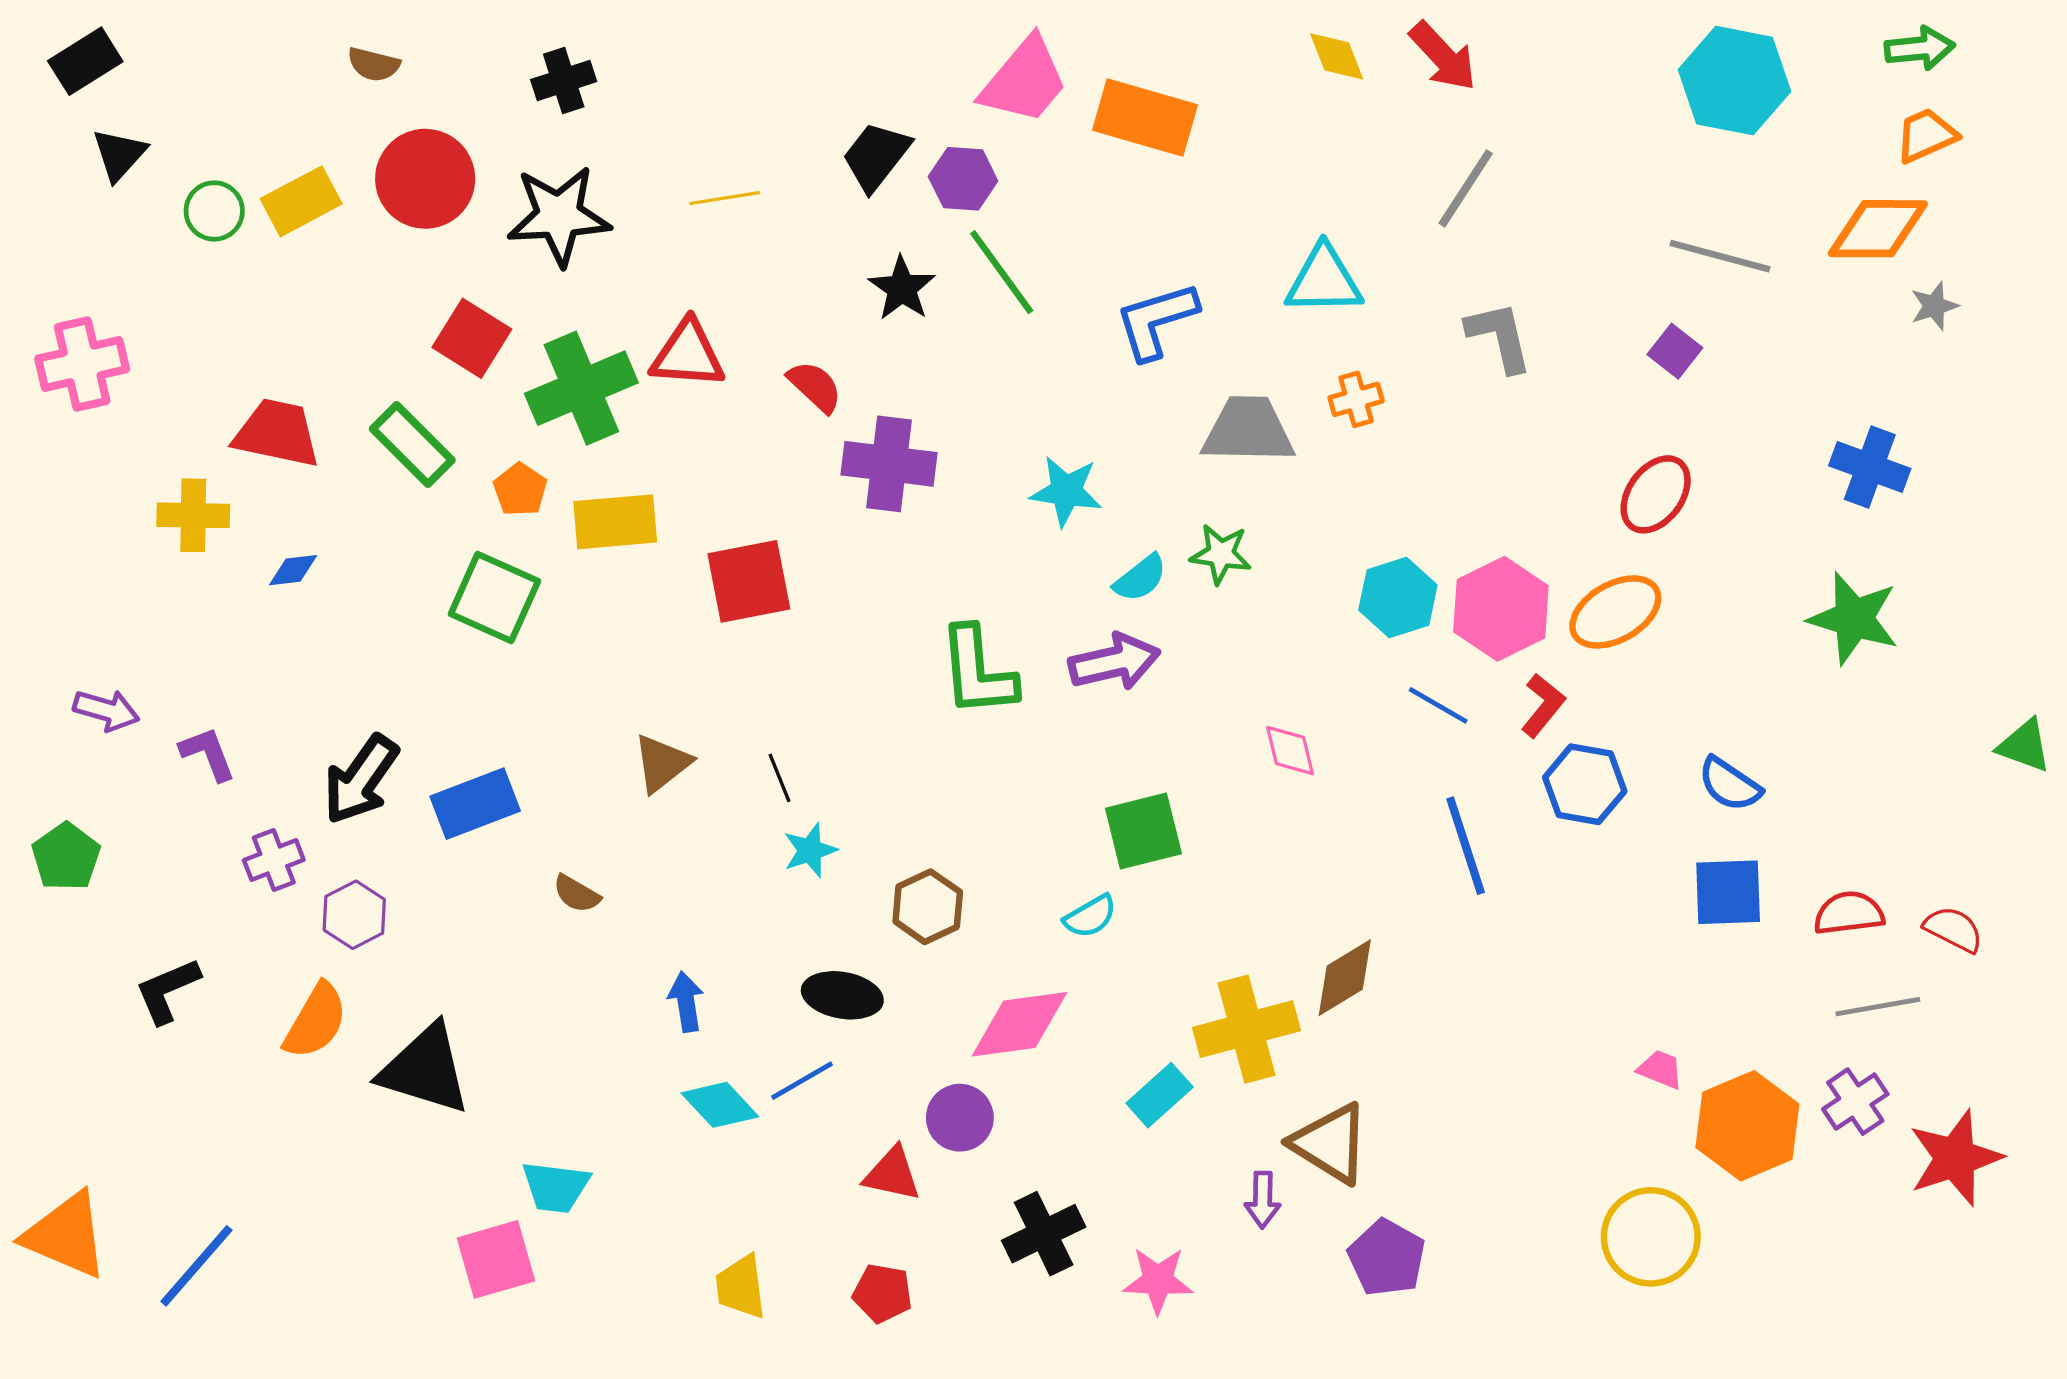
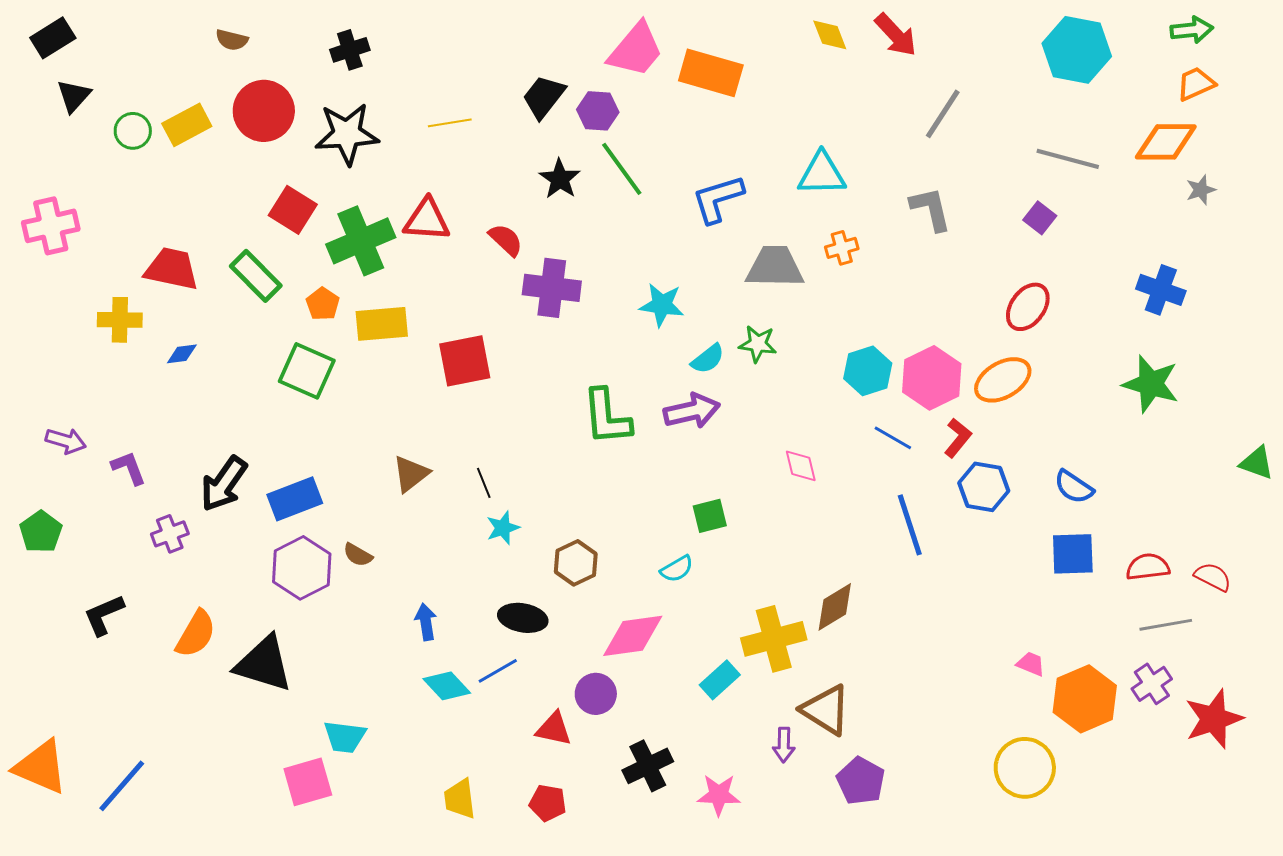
gray line: (1466, 188) -> (943, 114), moved
green square: (1143, 831) -> (710, 516), size x0.7
purple hexagon: (354, 915) -> (302, 568), moved, size x1.5

